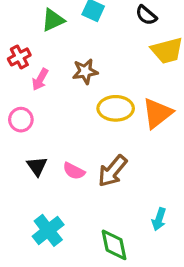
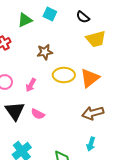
pink arrow: (40, 79) -> (31, 85), moved
black triangle: (37, 166) -> (15, 111), size x1.5
brown arrow: (112, 171) -> (93, 113), moved, turned 35

